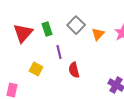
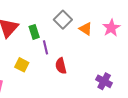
green rectangle: (47, 29) -> (34, 32), moved
orange triangle: (98, 34) -> (86, 29), turned -40

